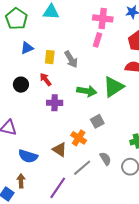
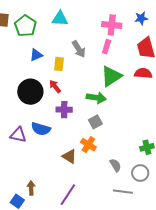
gray arrow: (71, 59) -> (79, 49), moved
black circle: (21, 85) -> (30, 92), size x1.6
green triangle: (113, 87) -> (111, 76), moved
gray square: (97, 121) -> (95, 122), moved
blue semicircle: (28, 156) -> (41, 129), moved
gray line: (82, 168) -> (123, 192), moved, turned 48

